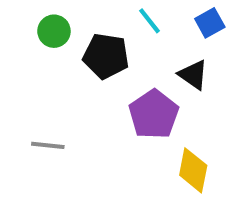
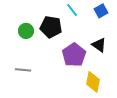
green circle: (54, 31) -> (26, 31), moved
black triangle: (193, 75) -> (99, 45), moved

